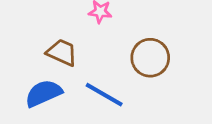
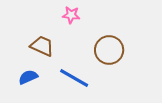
blue semicircle: (43, 93) -> (28, 77), size x0.7

